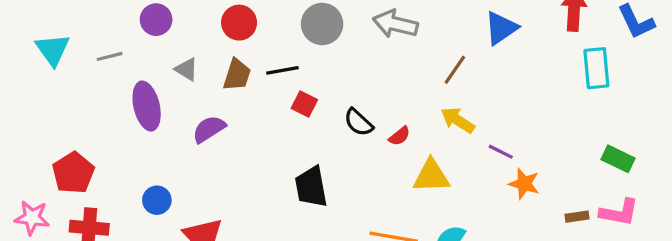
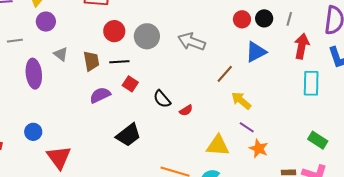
red circle: (239, 23) -> (114, 31), moved
brown trapezoid: (237, 75) -> (91, 61), turned -35
yellow arrow: (458, 120) -> (241, 101), moved
purple semicircle: (209, 129) -> (100, 95), moved
yellow triangle: (431, 176) -> (218, 146), moved
black trapezoid: (311, 187) -> (128, 135), turned -124

